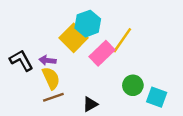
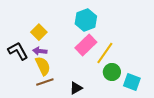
cyan hexagon: (88, 24) -> (86, 20), moved
yellow square: (74, 38) -> (39, 32), moved, size x0.7
yellow line: (122, 40) -> (105, 53), moved

